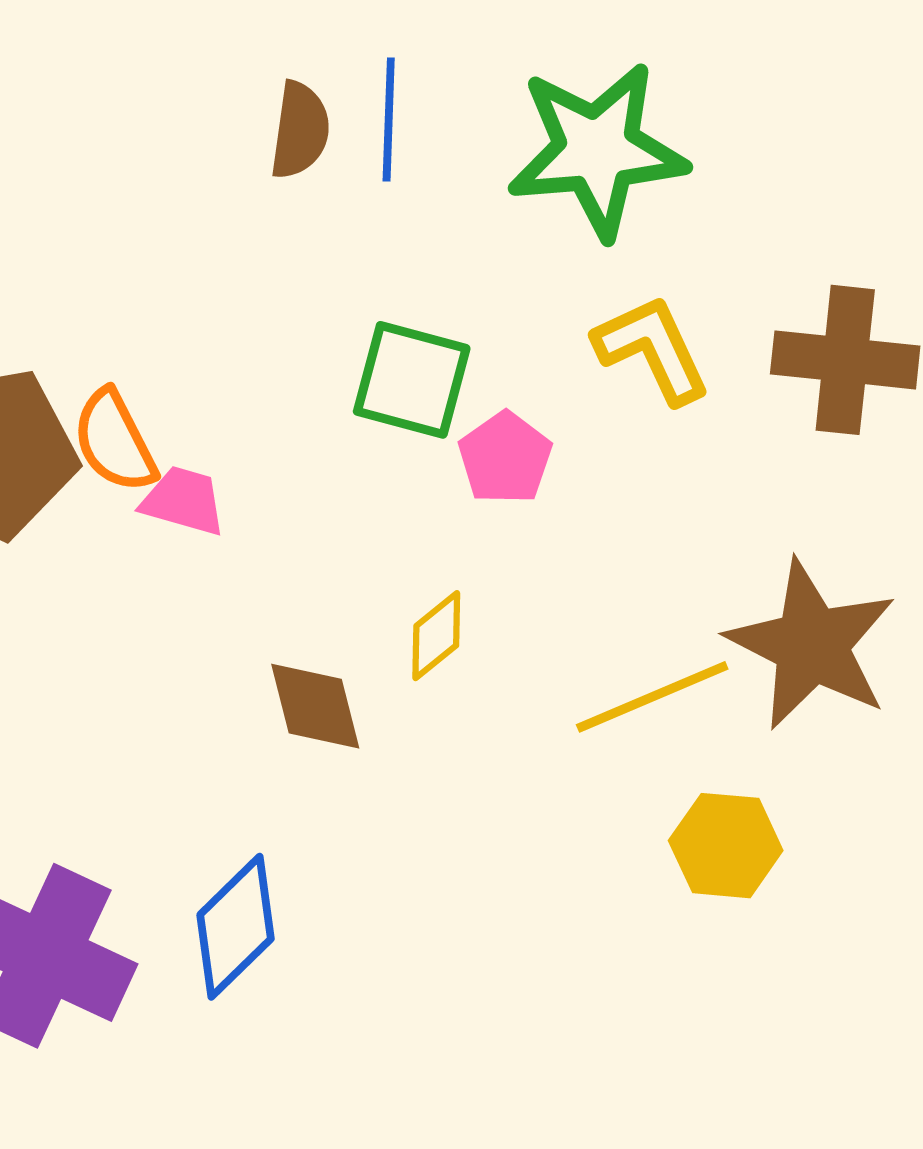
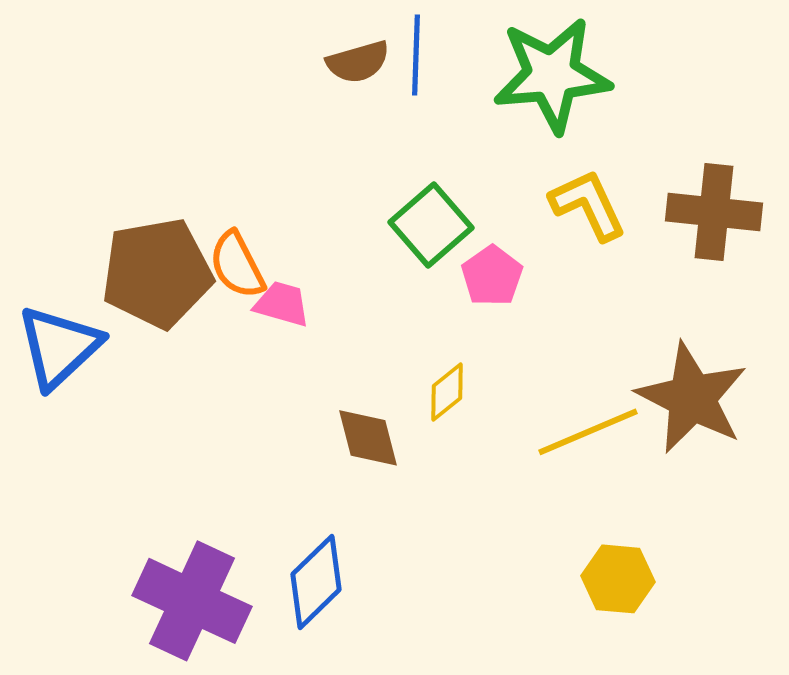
brown semicircle: (300, 130) -> (358, 62), turned 66
green square: (412, 380) -> (431, 225), turned 34
yellow hexagon: (726, 846) -> (618, 579), moved

